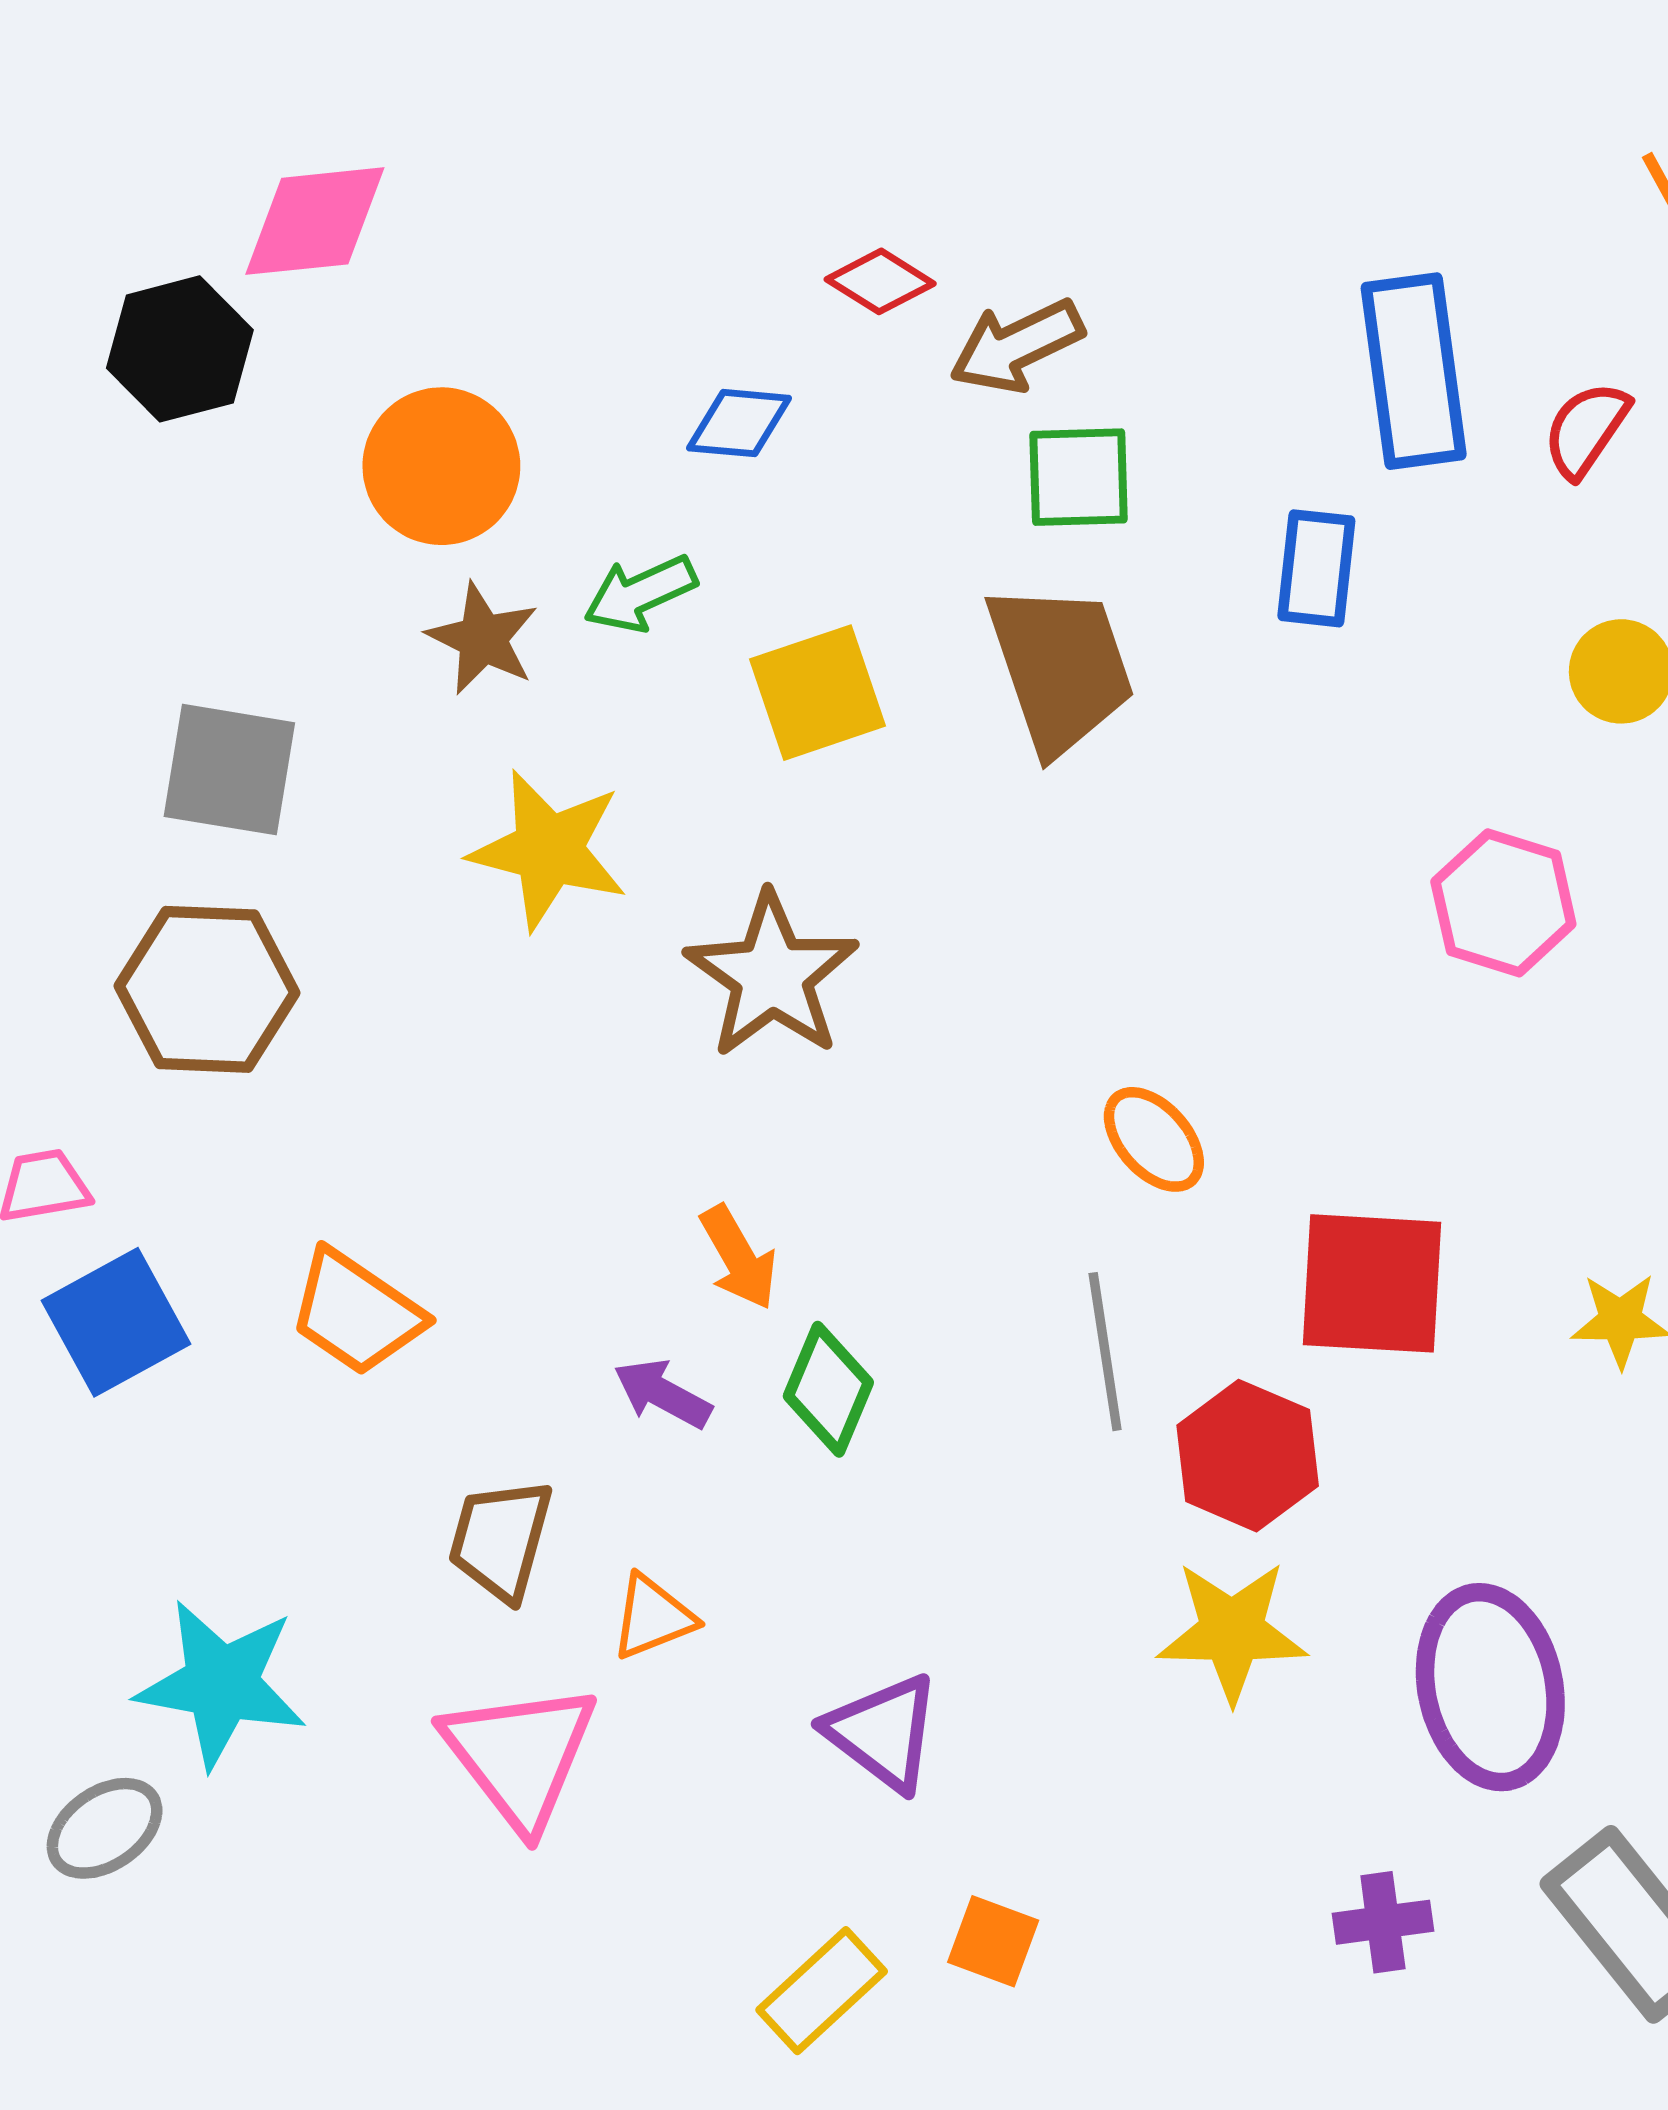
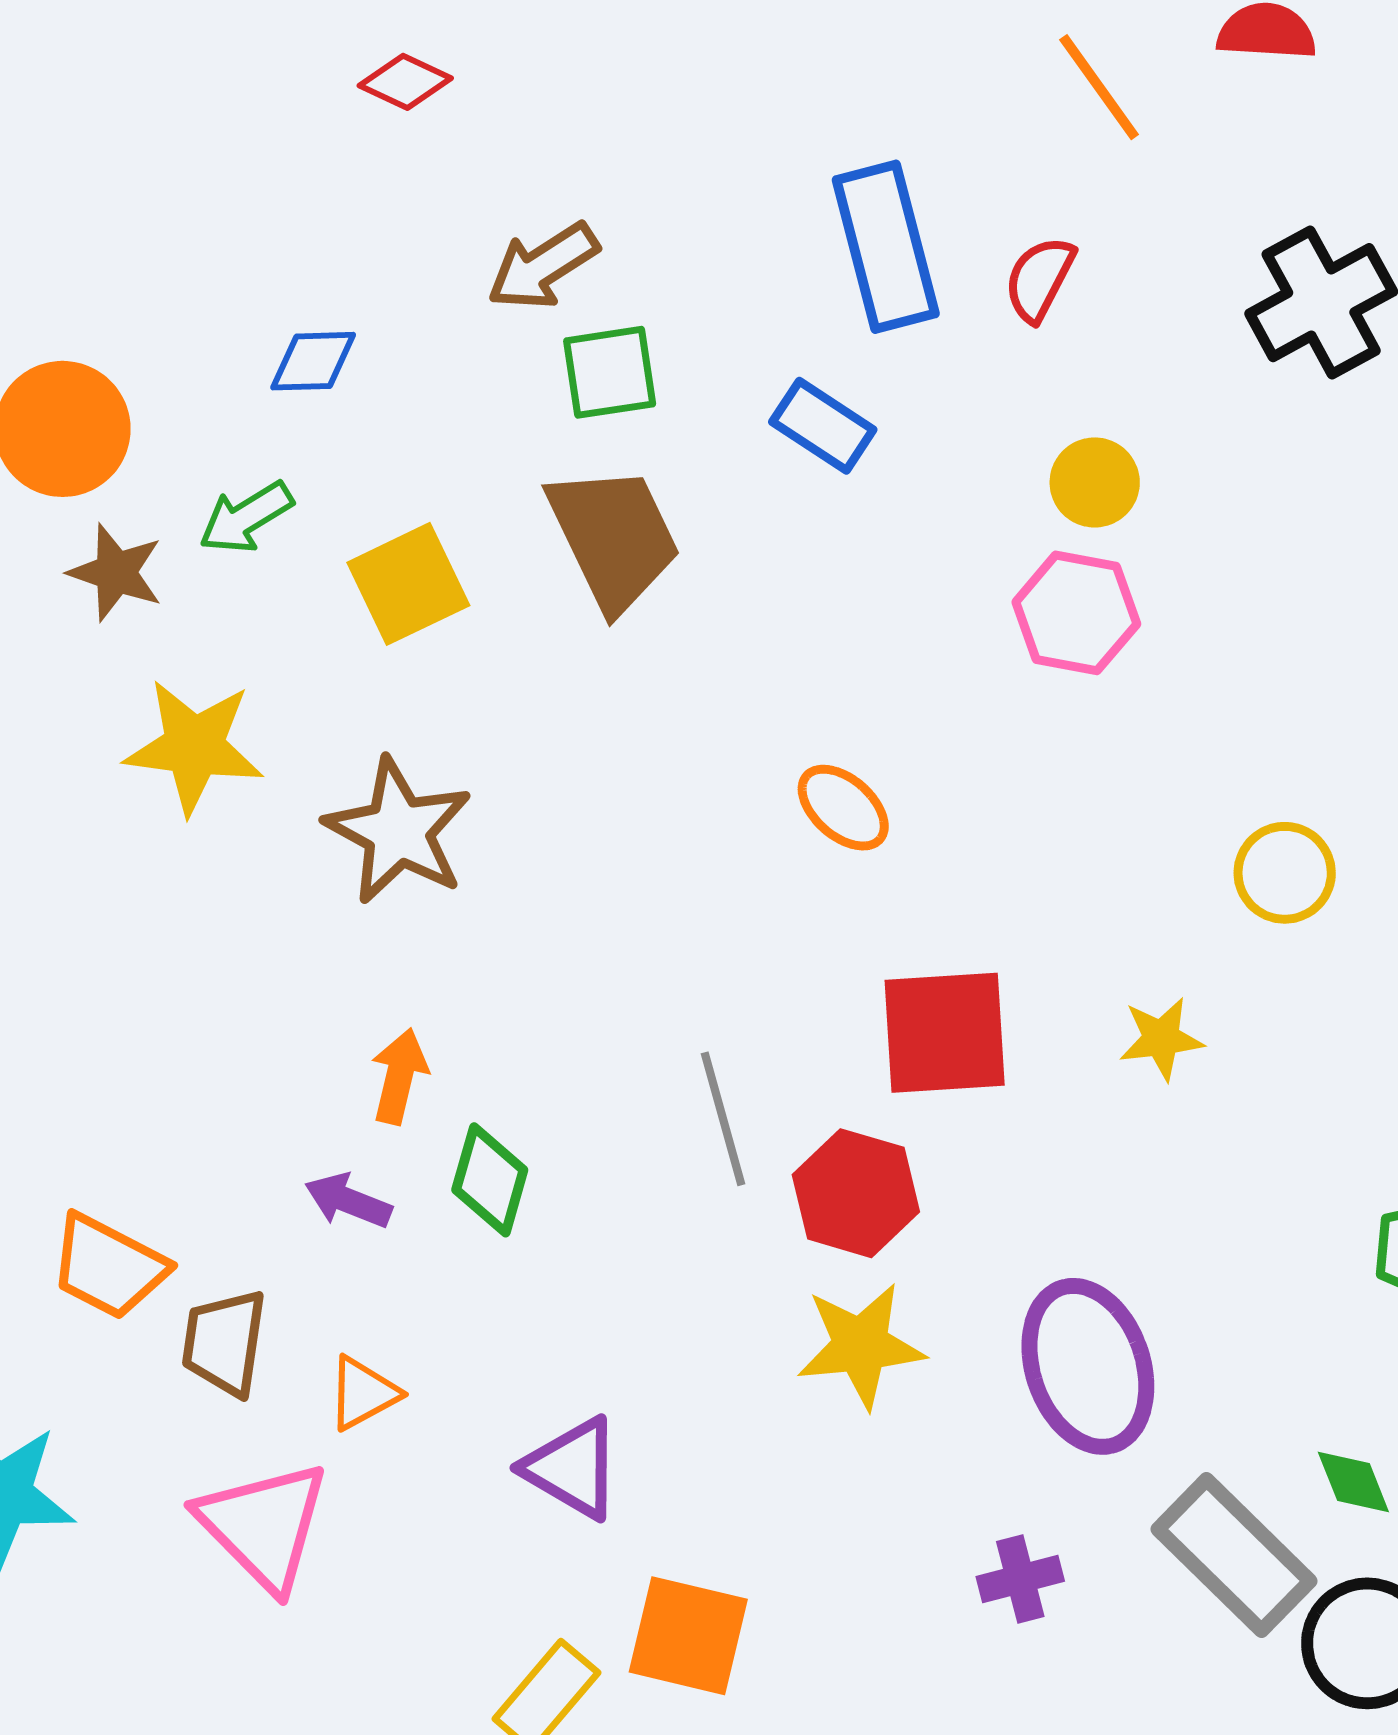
red diamond: (880, 281) -> (405, 82), moved
blue rectangle: (1316, 568) -> (823, 426), turned -56
pink hexagon: (1503, 903) -> (1076, 613), moved
orange ellipse: (1154, 1139) -> (843, 808), moved
orange arrow: (739, 1257) -> (399, 1076), turned -130
orange trapezoid: (356, 1313) -> (108, 1266), moved
orange square: (993, 1941) -> (688, 1636), size x1.6

